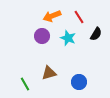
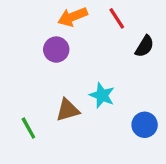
cyan star: (68, 38) -> (102, 95), moved
blue circle: (79, 82) -> (145, 125), moved

